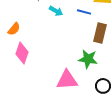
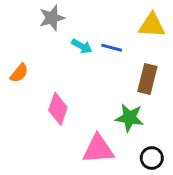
blue line: (84, 12) -> (112, 48), moved
pink diamond: (22, 53) -> (58, 109), moved

